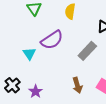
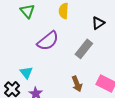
cyan triangle: (29, 54) -> (26, 72), moved

